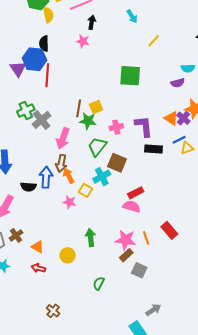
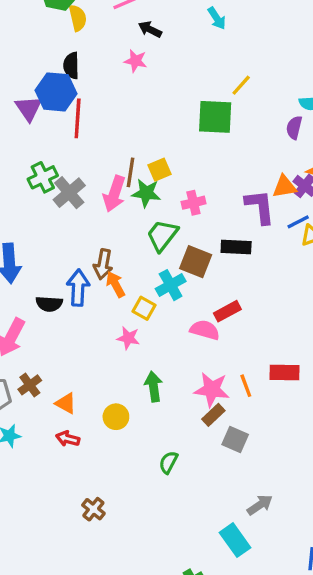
black arrow: (92, 22) -> (150, 29), turned -72
yellow line: (154, 41) -> (241, 85), moved
purple semicircle: (178, 83) -> (294, 128), turned 120
orange triangle: (171, 118) -> (284, 187), turned -42
purple L-shape: (144, 126) -> (260, 207), moved
pink arrow: (63, 138) -> (114, 194), moved
black rectangle: (153, 149) -> (236, 247), moved
pink star: (70, 202) -> (128, 338), moved
pink semicircle: (132, 206) -> (205, 330), moved
red rectangle: (169, 230) -> (284, 372), turned -48

